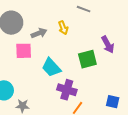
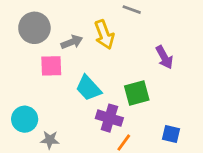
yellow arrow: (63, 28) -> (104, 35), size x1.5
green square: (87, 59) -> (137, 93), moved

